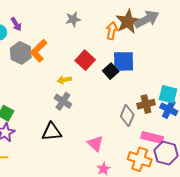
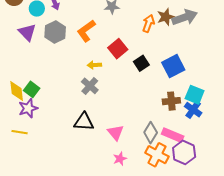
brown star: (128, 22) -> (166, 17), size x0.7
orange L-shape: (39, 51) -> (86, 31), moved
blue square: (124, 61) -> (173, 66), moved, turned -35
gray diamond: (127, 115) -> (151, 133), moved
black triangle: (52, 132) -> (84, 122), moved

